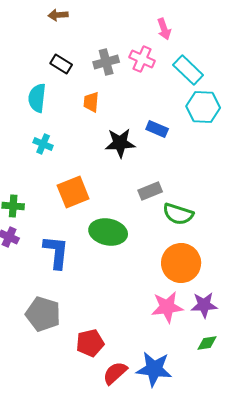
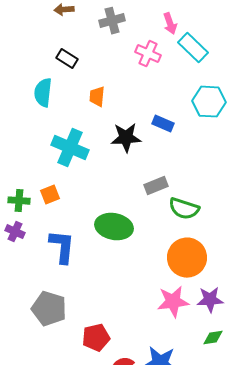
gray cross: (106, 62) -> (112, 21), moved
cyan rectangle: (188, 70) -> (193, 48), moved
cyan cross: (43, 144) -> (70, 148), moved, size x1.8
orange square: (73, 192) -> (50, 195), moved, size x0.6

